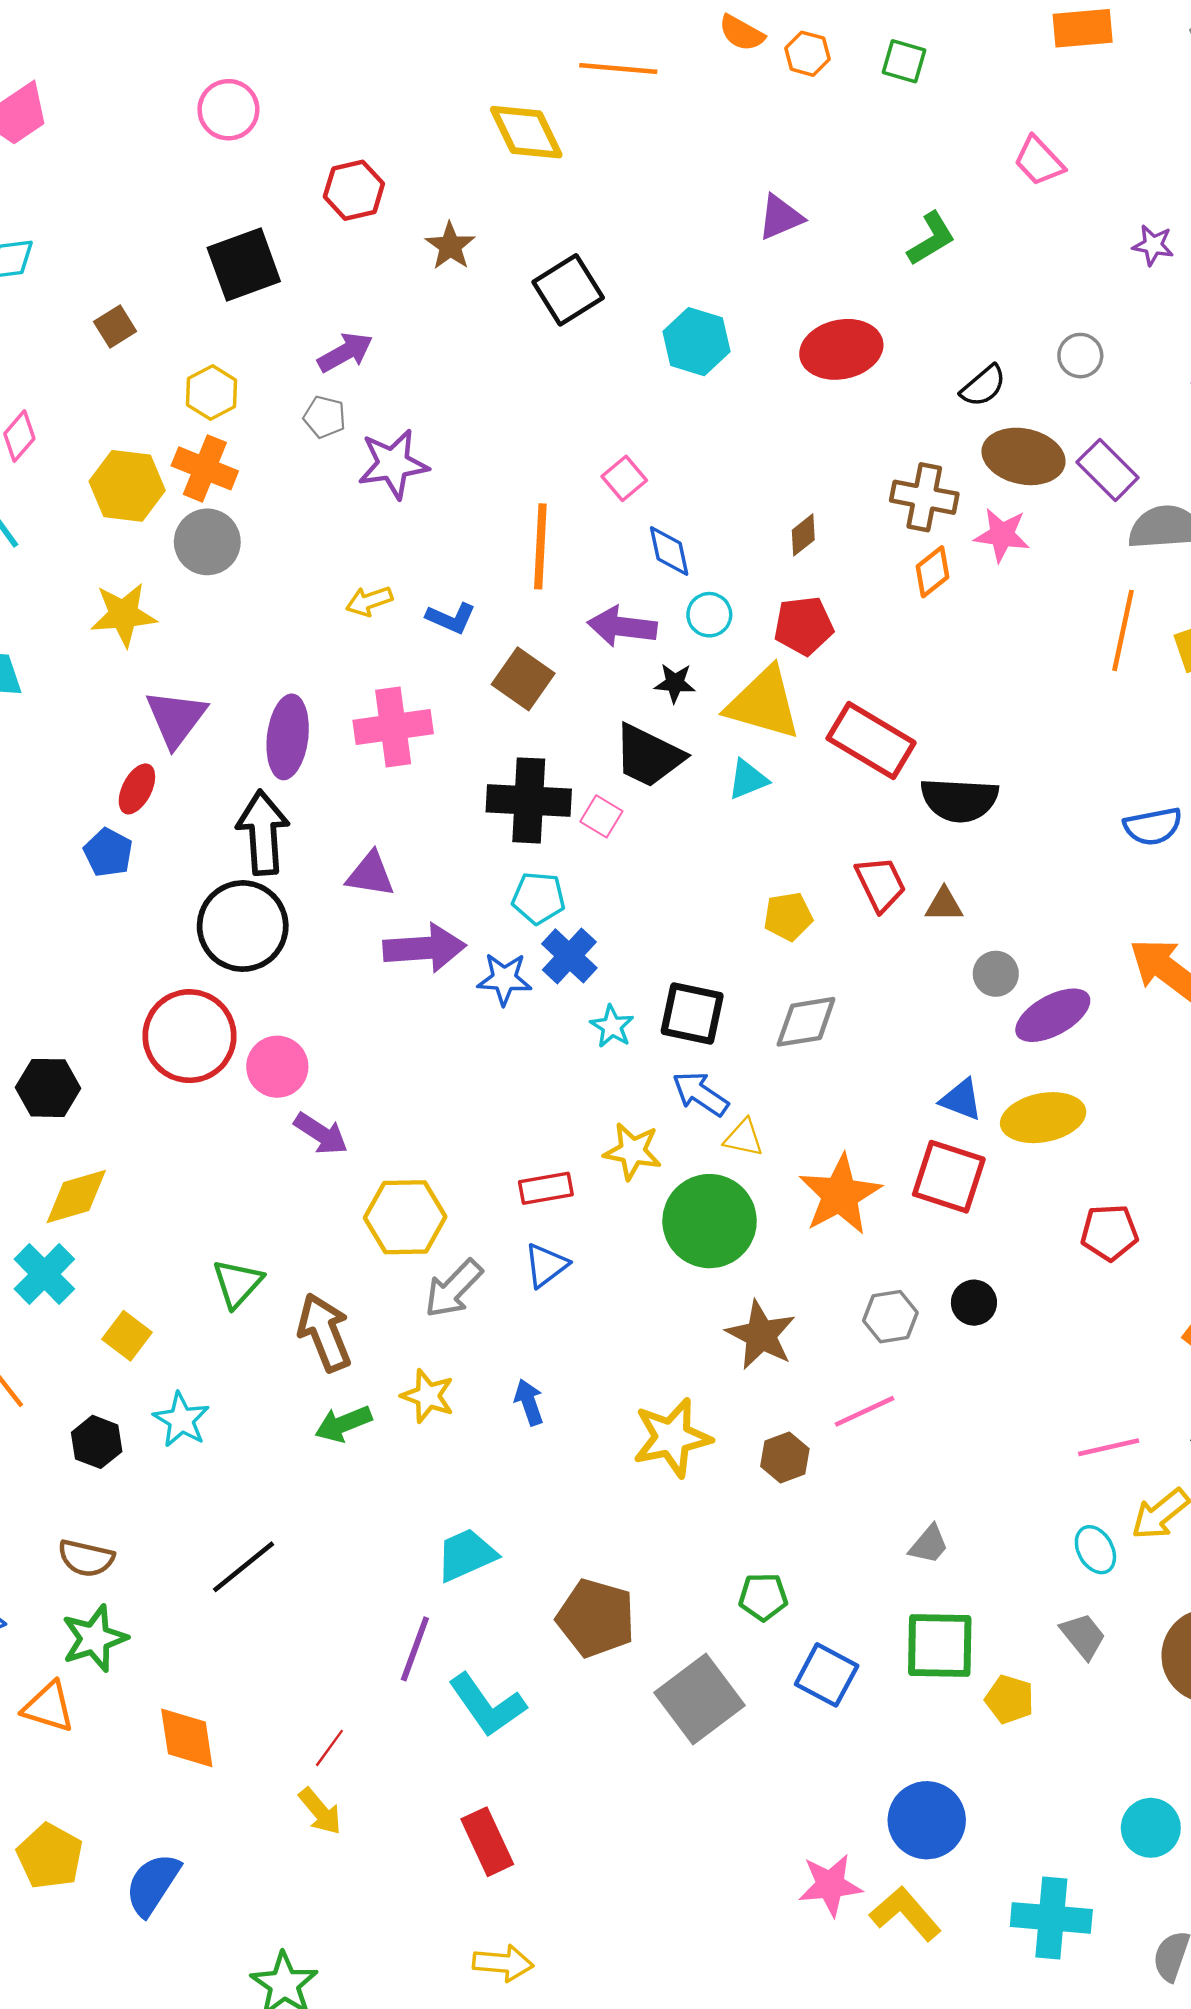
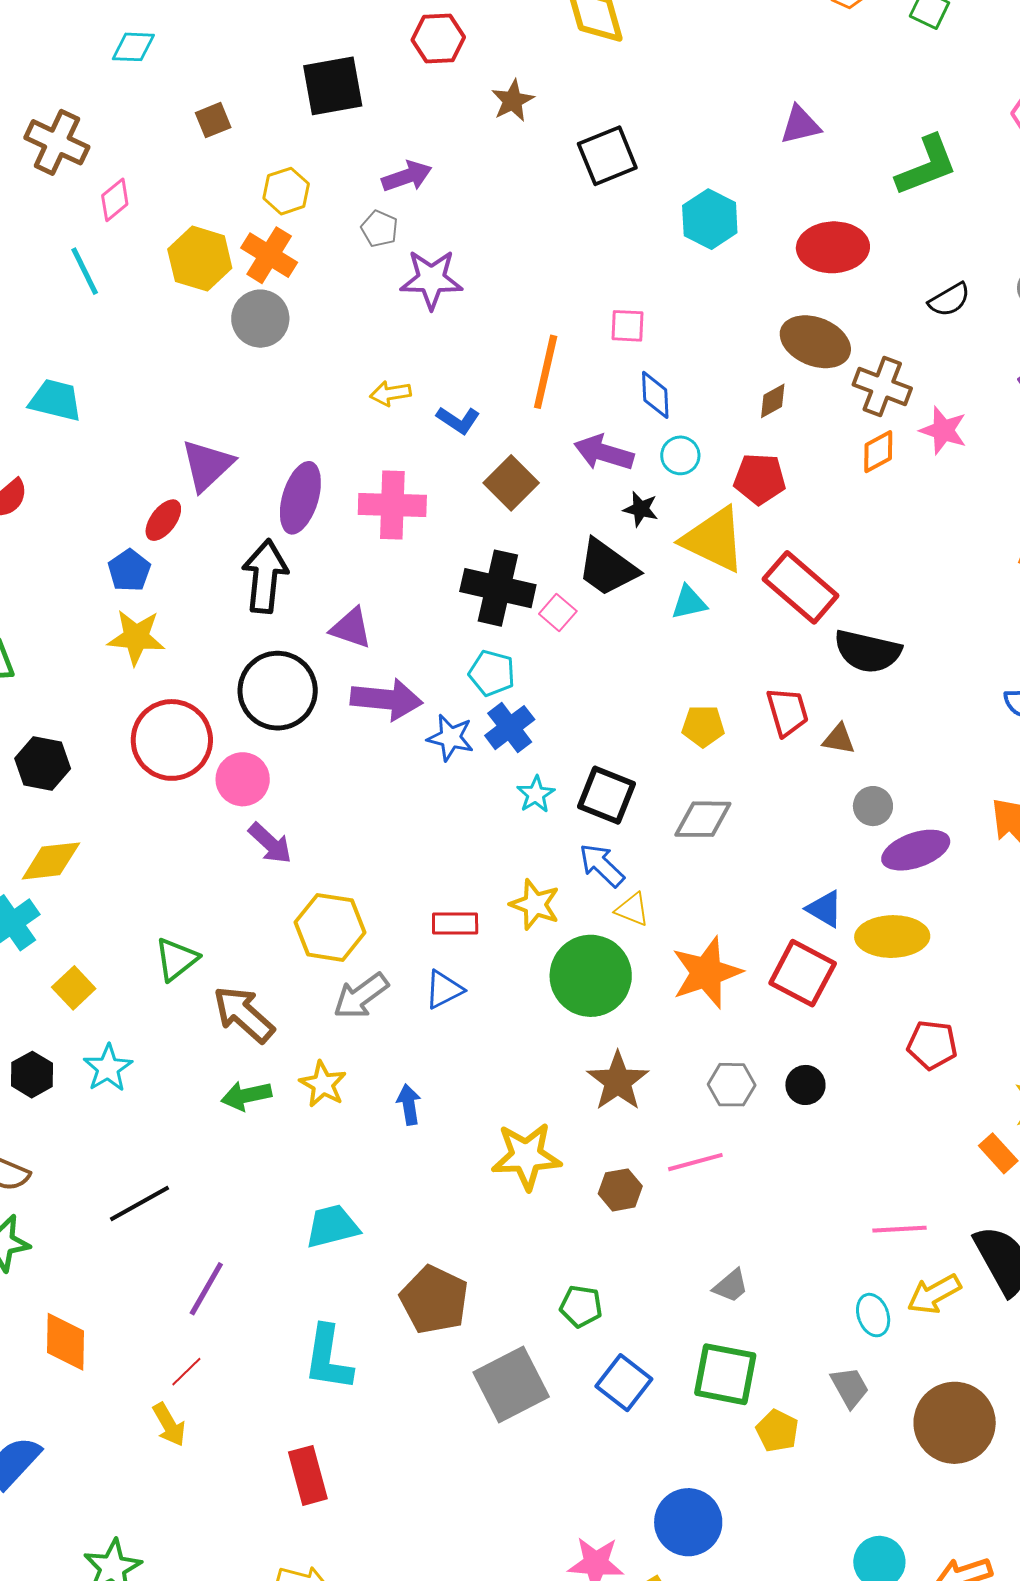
green L-shape: (931, 239) -> (927, 166), size x1.4
brown ellipse: (1024, 456) -> (815, 342), moved
pink square: (624, 478) -> (628, 326), turned 33
yellow star: (124, 615) -> (136, 637), moved
black circle: (243, 926) -> (278, 691), moved
brown arrow: (324, 1332) -> (244, 1014), turned -36
purple line: (415, 1649) -> (206, 1289), moved
cyan L-shape: (487, 1705) -> (328, 1358), turned 34

